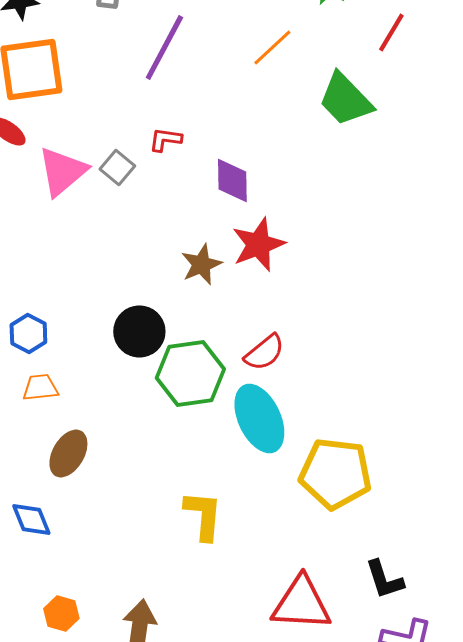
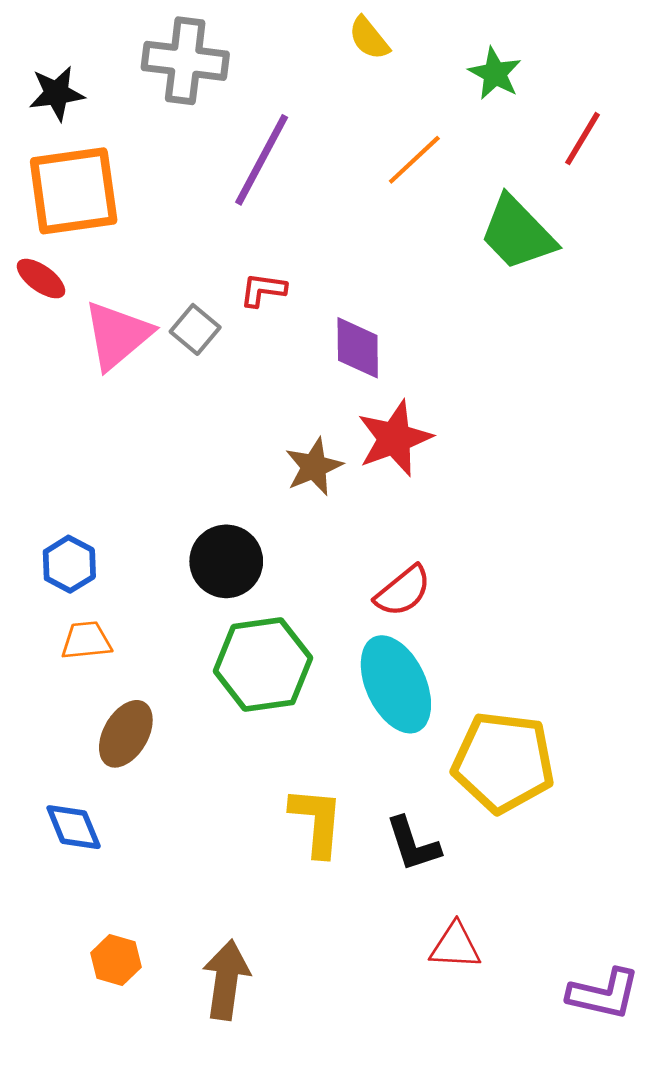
green hexagon: (190, 373) -> (263, 665), moved
black L-shape: (384, 579) -> (413, 844), moved
red triangle: (301, 603) -> (455, 946), size x0.6

